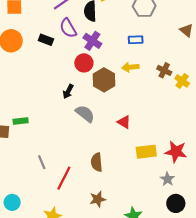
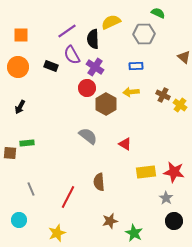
black arrow: (68, 91) -> (20, 107), moved
gray line: (42, 162) -> (31, 189), moved
brown star: (98, 199) -> (110, 221), moved

